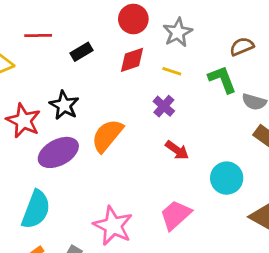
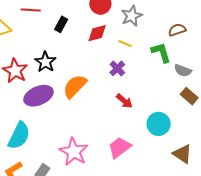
black rectangle: (82, 52) -> (61, 24), turned -35

